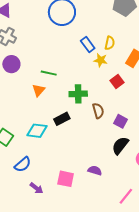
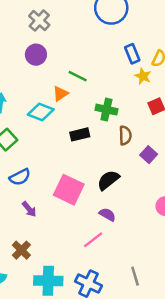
cyan diamond: (37, 131) -> (41, 112), moved
black semicircle: (120, 146) -> (108, 180), moved
purple semicircle: (95, 170) -> (107, 215), moved
pink square: (66, 179) -> (69, 190), moved, size x1.4
pink line: (126, 196) -> (93, 240), moved

